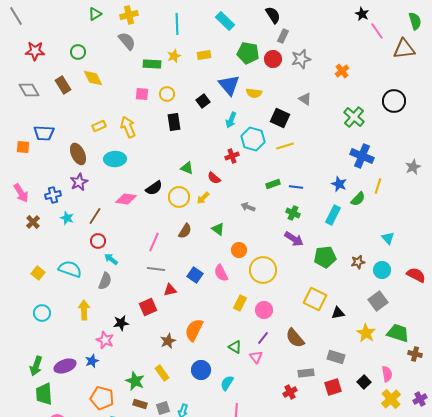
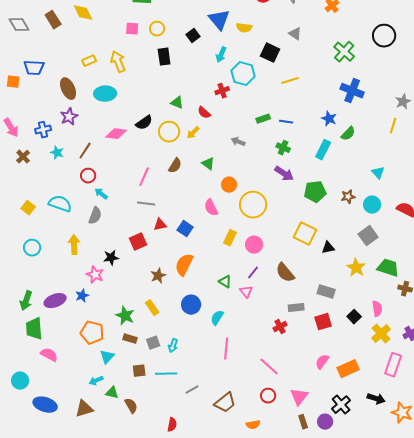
yellow line: (285, 146) -> (290, 81), moved
yellow line: (378, 186) -> (393, 126), moved
blue square: (195, 275) -> (185, 229), moved

